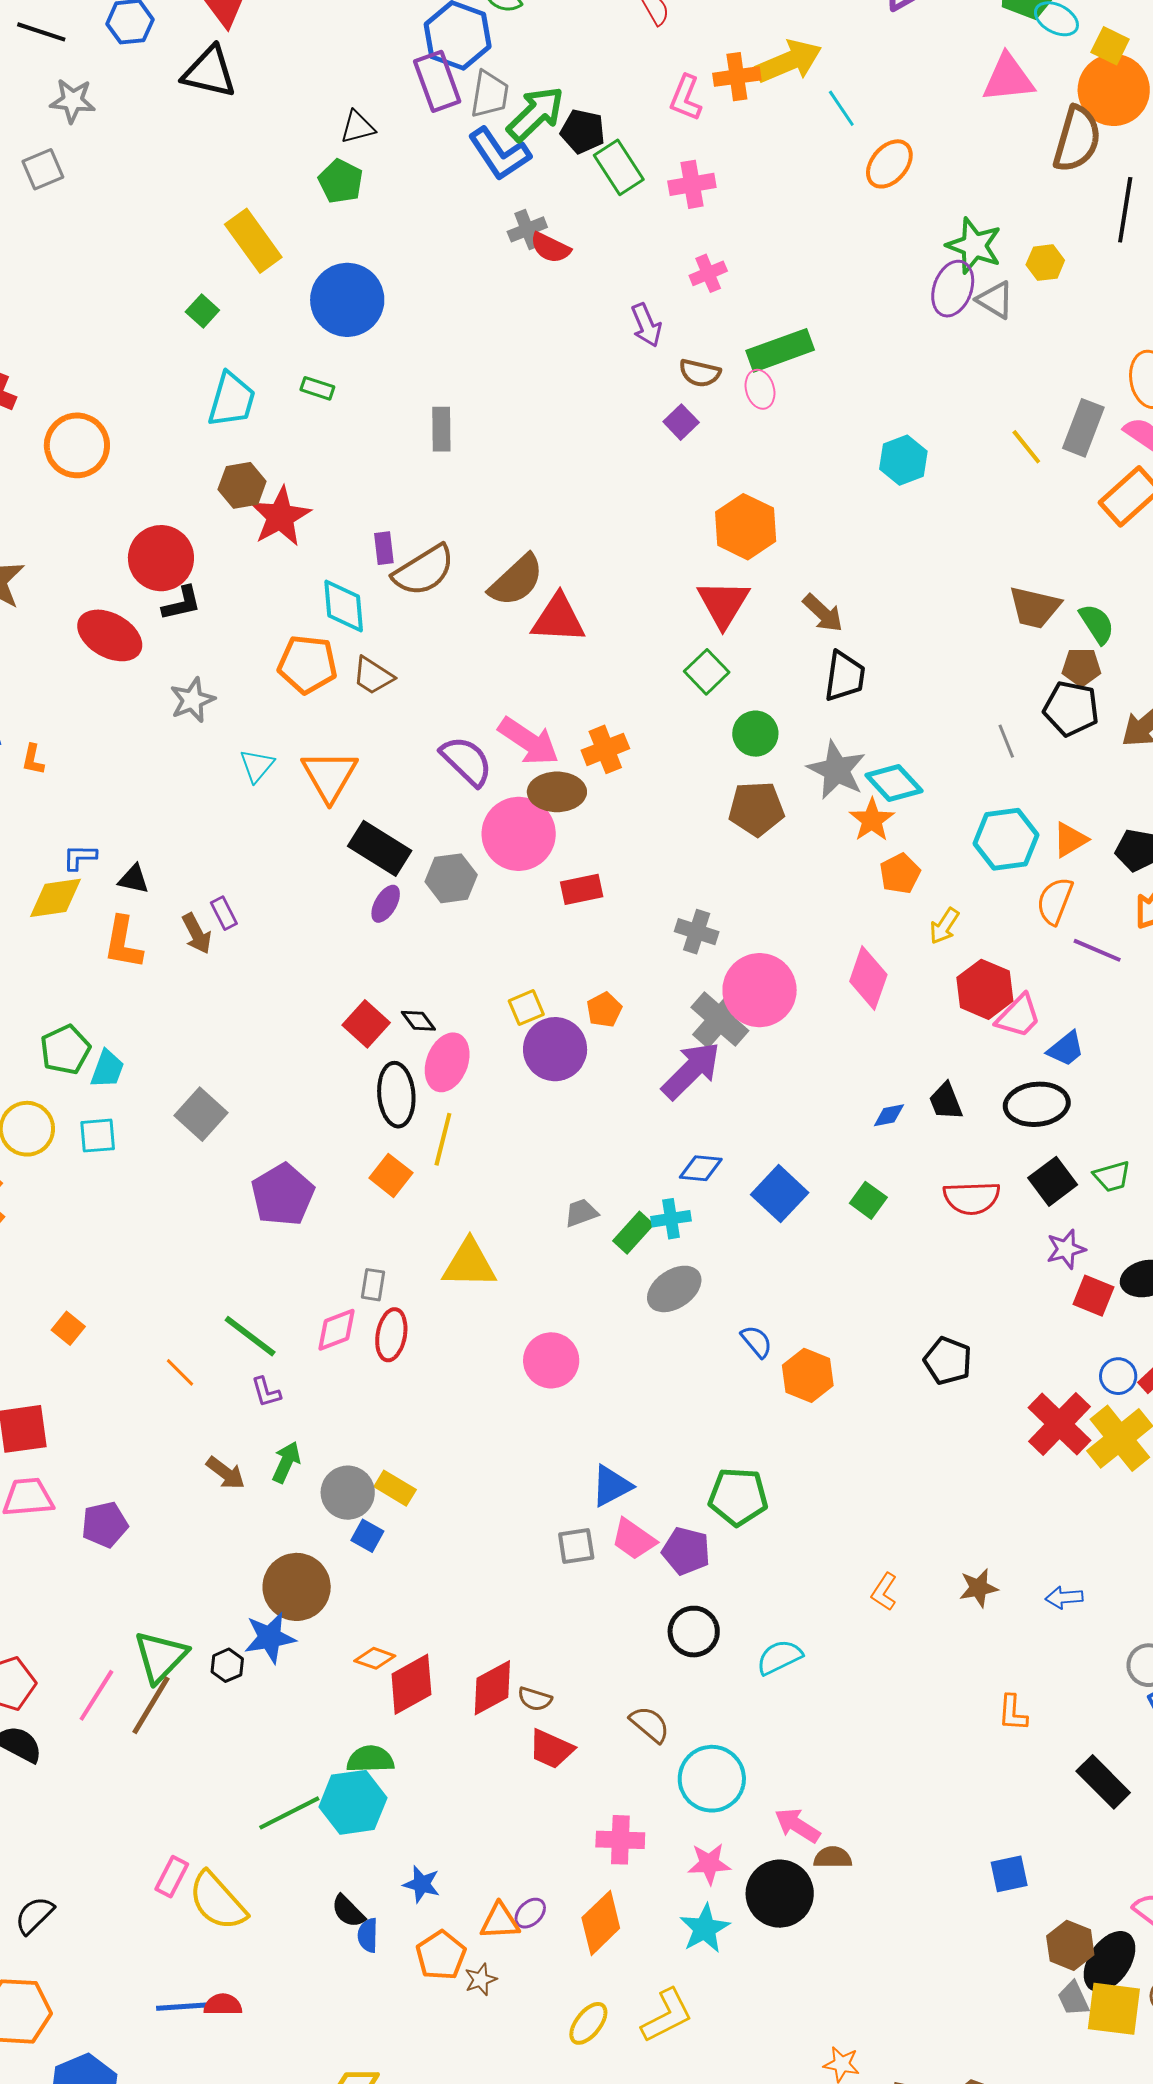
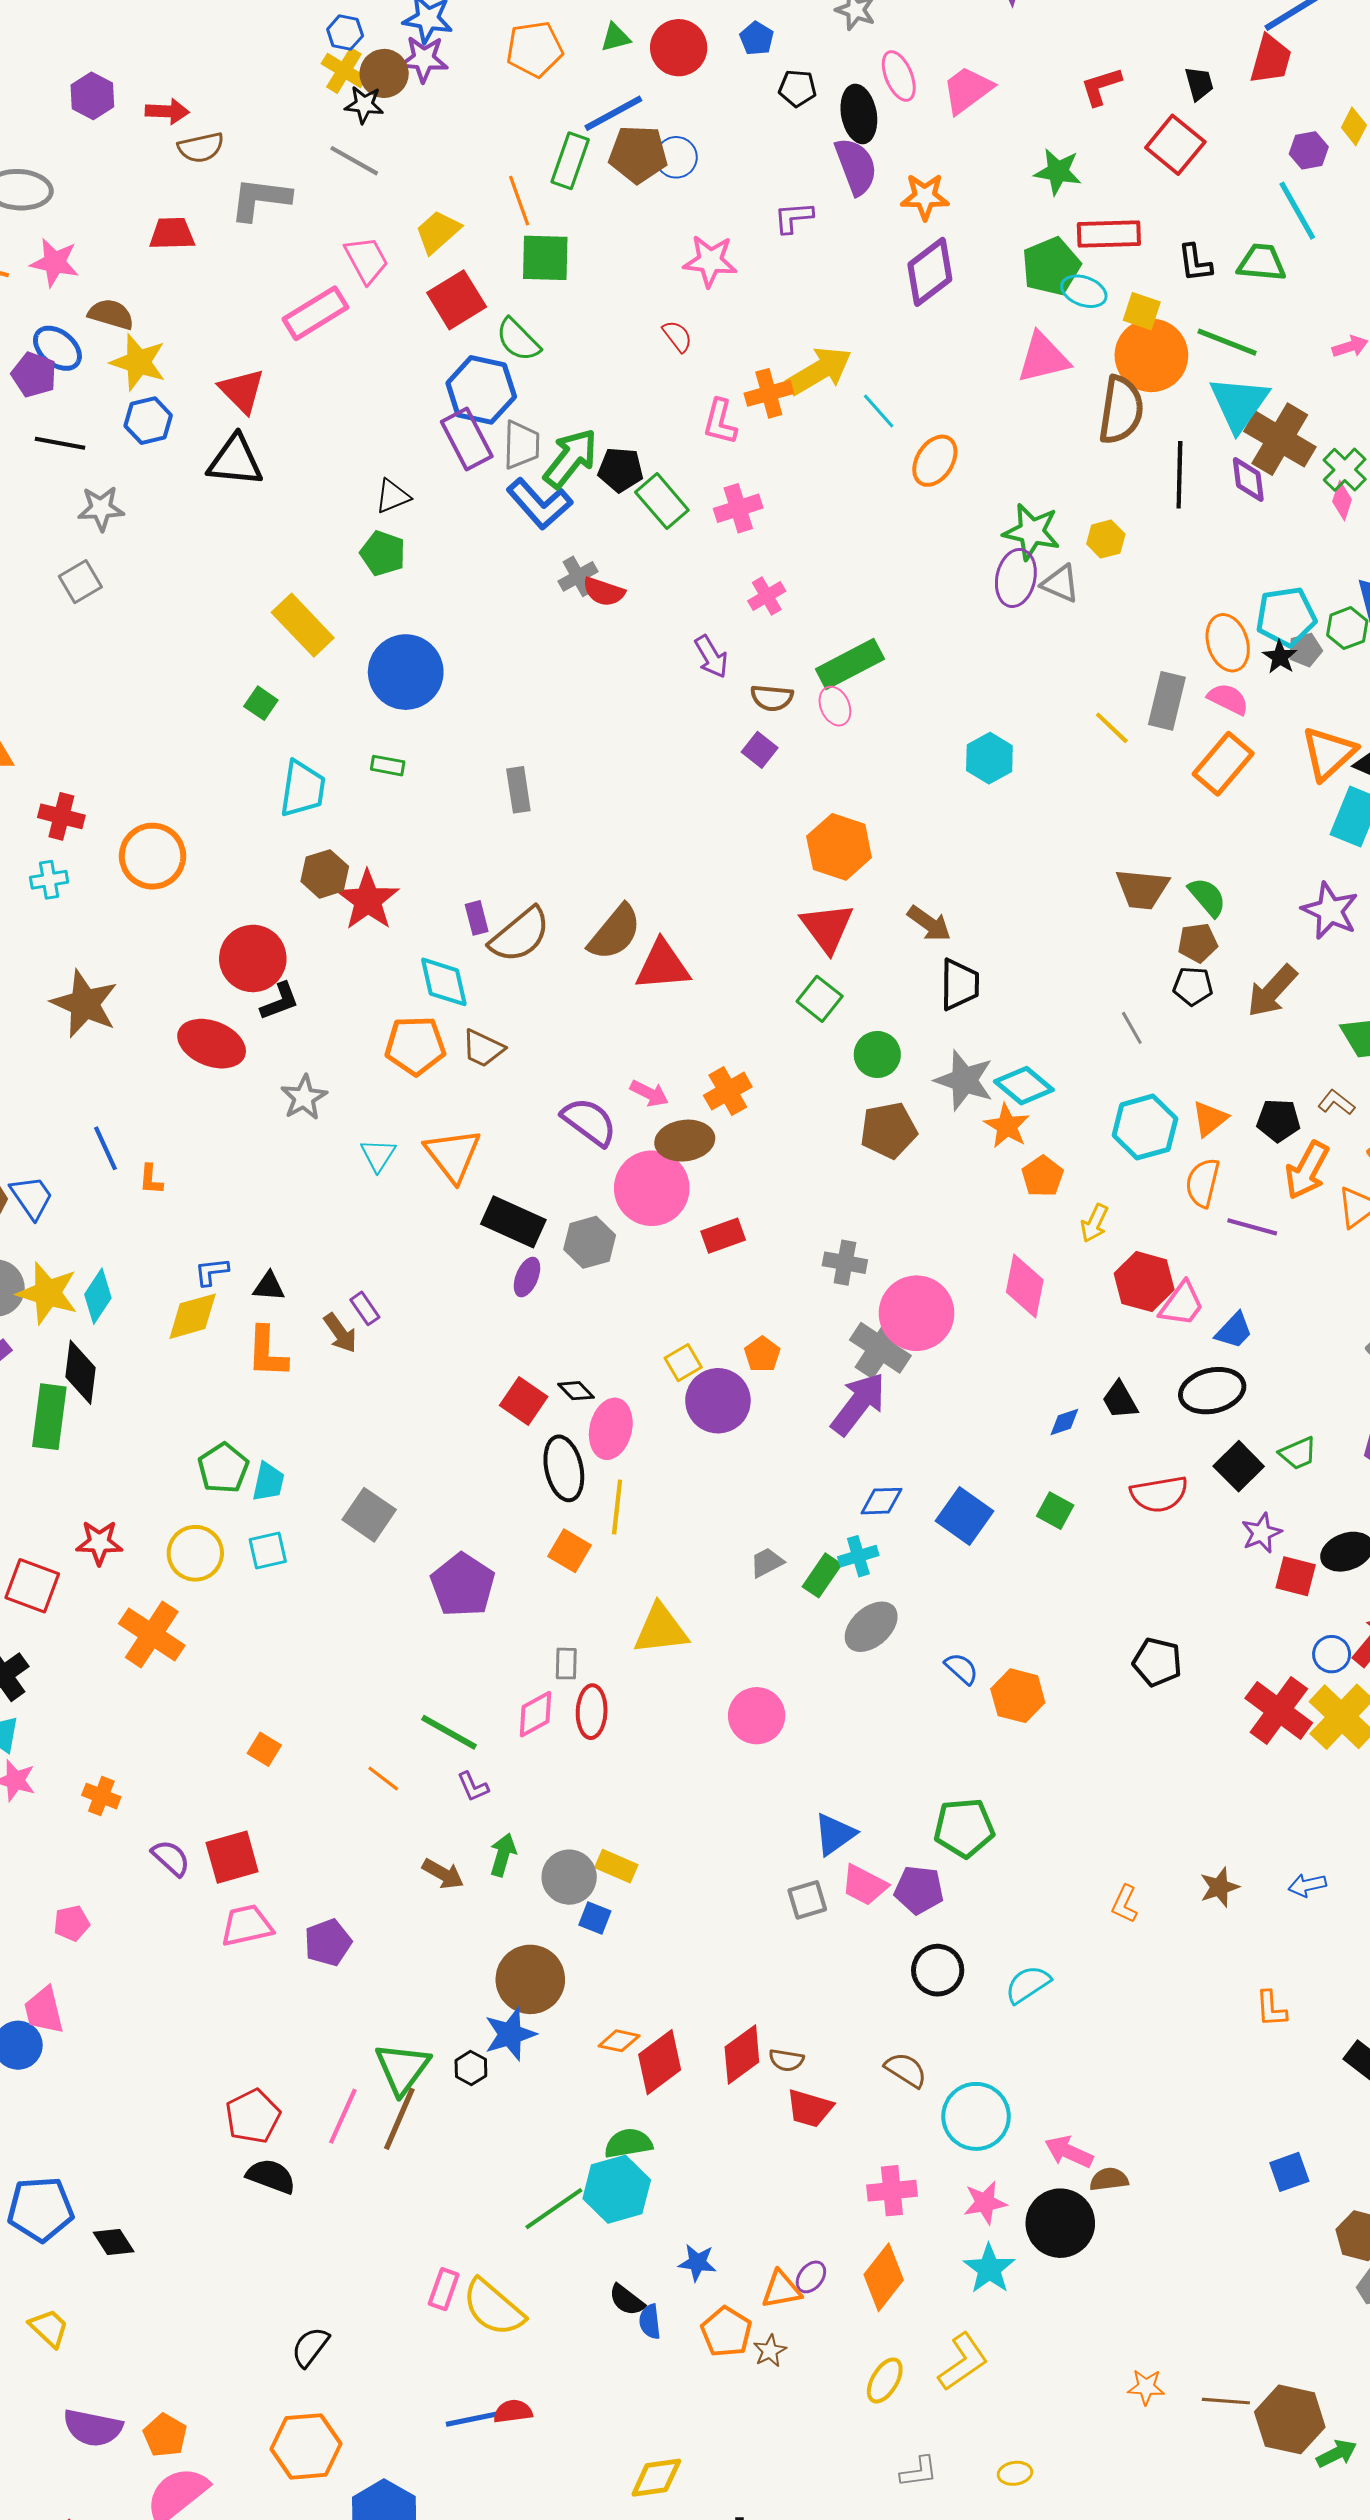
black pentagon: (1071, 709) -> (1193, 986), size x0.7
pink arrow: (529, 741) -> (649, 1093), size x0.6

